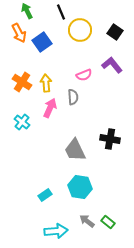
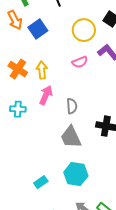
yellow circle: (80, 30) -> (84, 30), moved
gray semicircle: (73, 97) -> (72, 106), moved
cyan cross: (22, 122) -> (18, 109), turned -35

